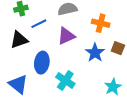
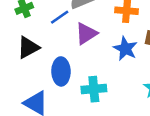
blue line: (39, 24) -> (60, 17), moved
cyan cross: (65, 80) -> (94, 89), turned -30

